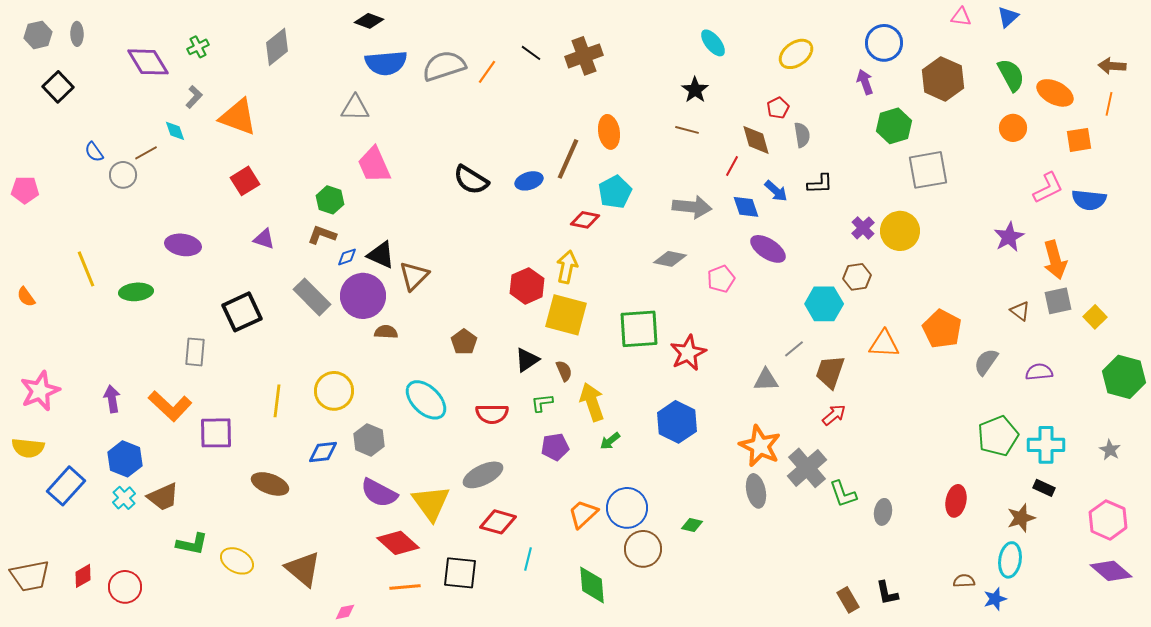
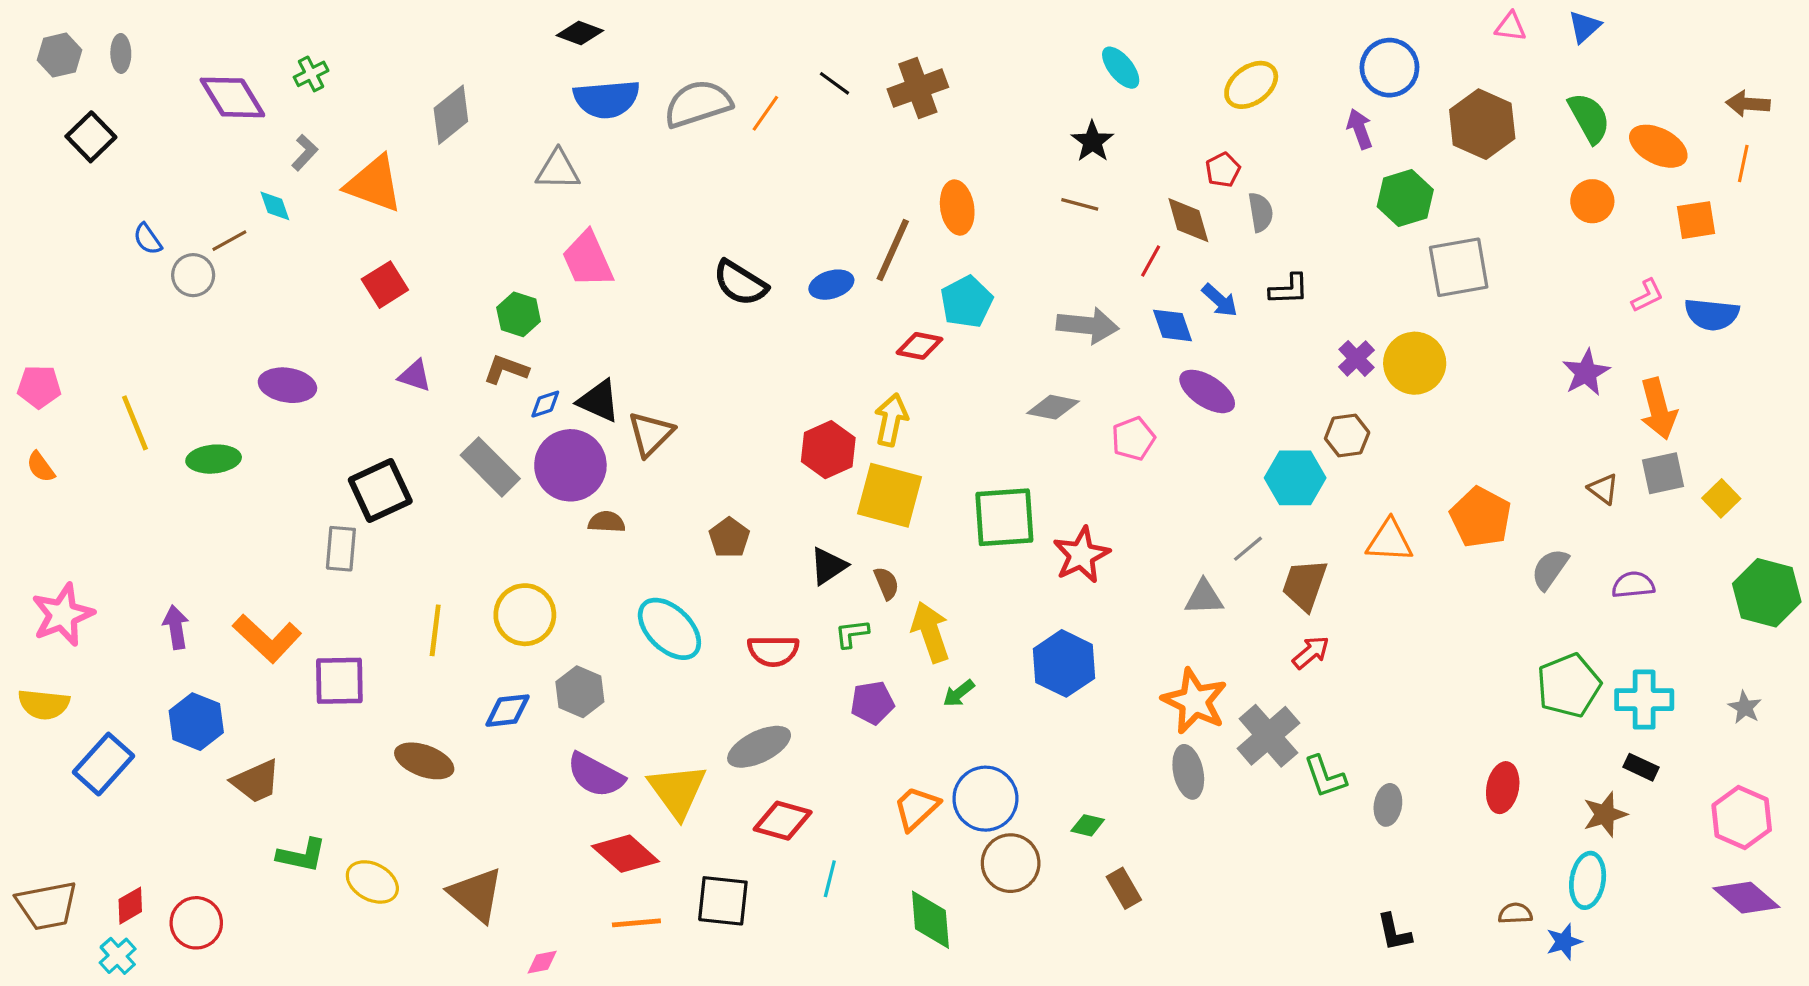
gray diamond: (277, 47) -> (451, 115), moved
pink L-shape: (1048, 188) -> (1647, 296), size x0.7
pink pentagon: (25, 190) -> (39, 387), moved
gray rectangle: (195, 352) -> (341, 549), moved
cyan cross: (124, 498) -> (118, 956), moved
brown rectangle: (848, 600) -> (1124, 888), moved

